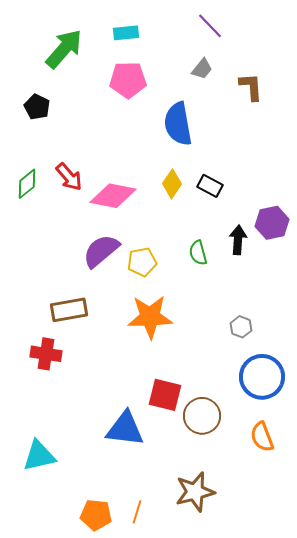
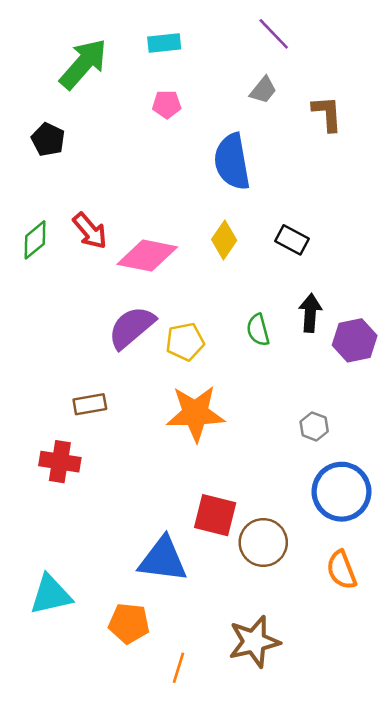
pink pentagon: (128, 80) -> (167, 104), size x0.6
black rectangle: (210, 186) -> (292, 240), moved
purple hexagon: (272, 223) -> (355, 340), moved
brown rectangle: (69, 310) -> (90, 404), size x0.7
orange pentagon: (96, 515) -> (129, 623), moved

